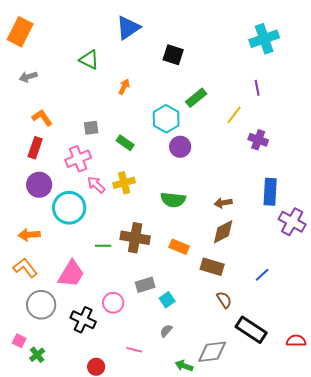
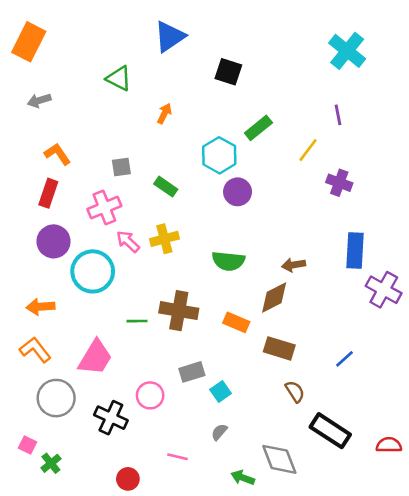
cyan cross: (264, 39) -> (347, 51), turned -32
brown diamond: (223, 232) -> (274, 298), moved
gray diamond: (212, 352) -> (279, 459), turned 76

